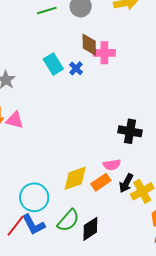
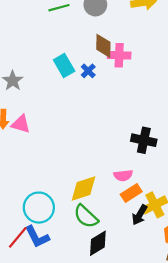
orange rectangle: (101, 182) -> (131, 193), moved
black arrow: (126, 183) -> (140, 215), moved
green semicircle: (68, 220) -> (86, 216), moved, turned 90

